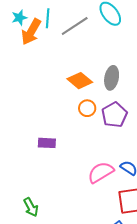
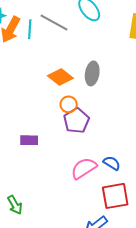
cyan line: (48, 18) -> (30, 29), moved
gray line: (75, 26) -> (54, 23), turned 64
purple pentagon: (114, 115) -> (76, 121), moved

